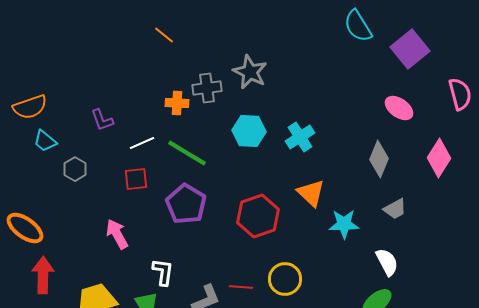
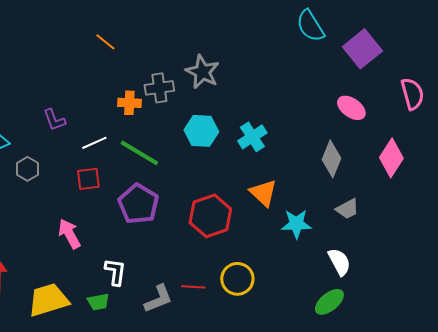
orange line: (164, 35) -> (105, 42), moved

